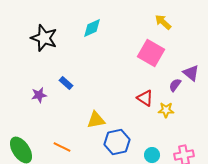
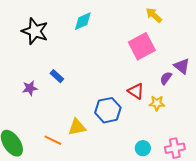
pink square: (151, 53) -> (142, 46), turned 32
yellow triangle: (96, 120) -> (77, 127), moved
blue hexagon: (117, 142) -> (108, 110), moved

